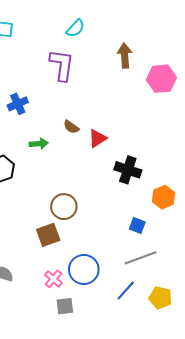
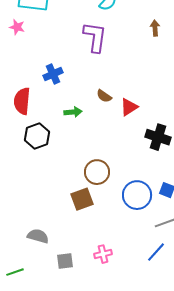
brown arrow: (125, 56) -> (155, 28), size x0.7
blue circle: (84, 269) -> (137, 195), moved
pink cross: (53, 279) -> (103, 254), moved, turned 36
gray square: (65, 306) -> (65, 261), moved

